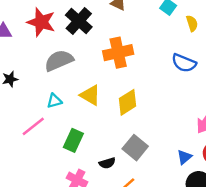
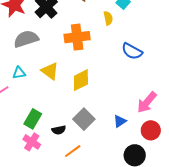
yellow semicircle: (192, 23) -> (108, 18), moved
green rectangle: (73, 140) -> (33, 119), moved
blue triangle: (184, 157) -> (120, 121), moved

